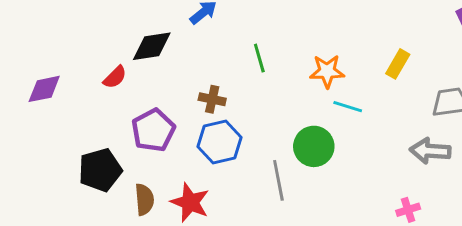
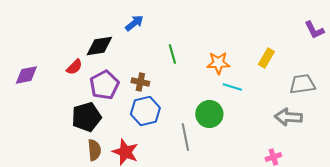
purple pentagon: (153, 130) -> (104, 85), moved
black pentagon: (100, 170) -> (86, 117), moved

